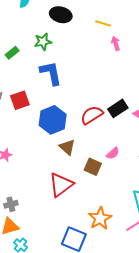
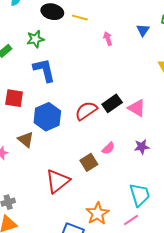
yellow line: (103, 23) -> (80, 18), moved
red square: (20, 100) -> (14, 98), turned 30
brown triangle: (67, 147) -> (26, 140), moved
brown square: (93, 167) -> (89, 162), turned 36

